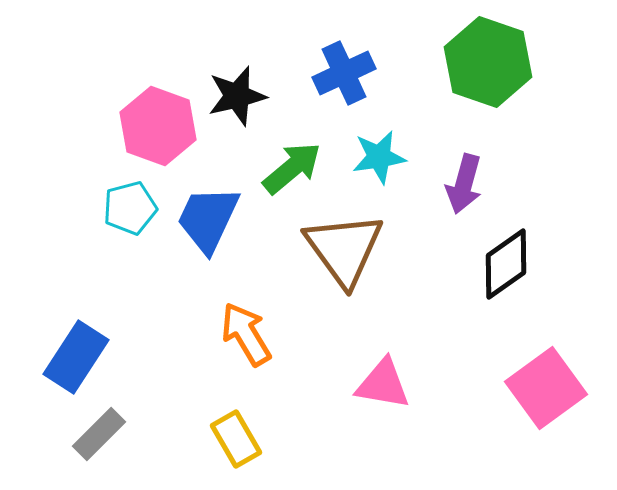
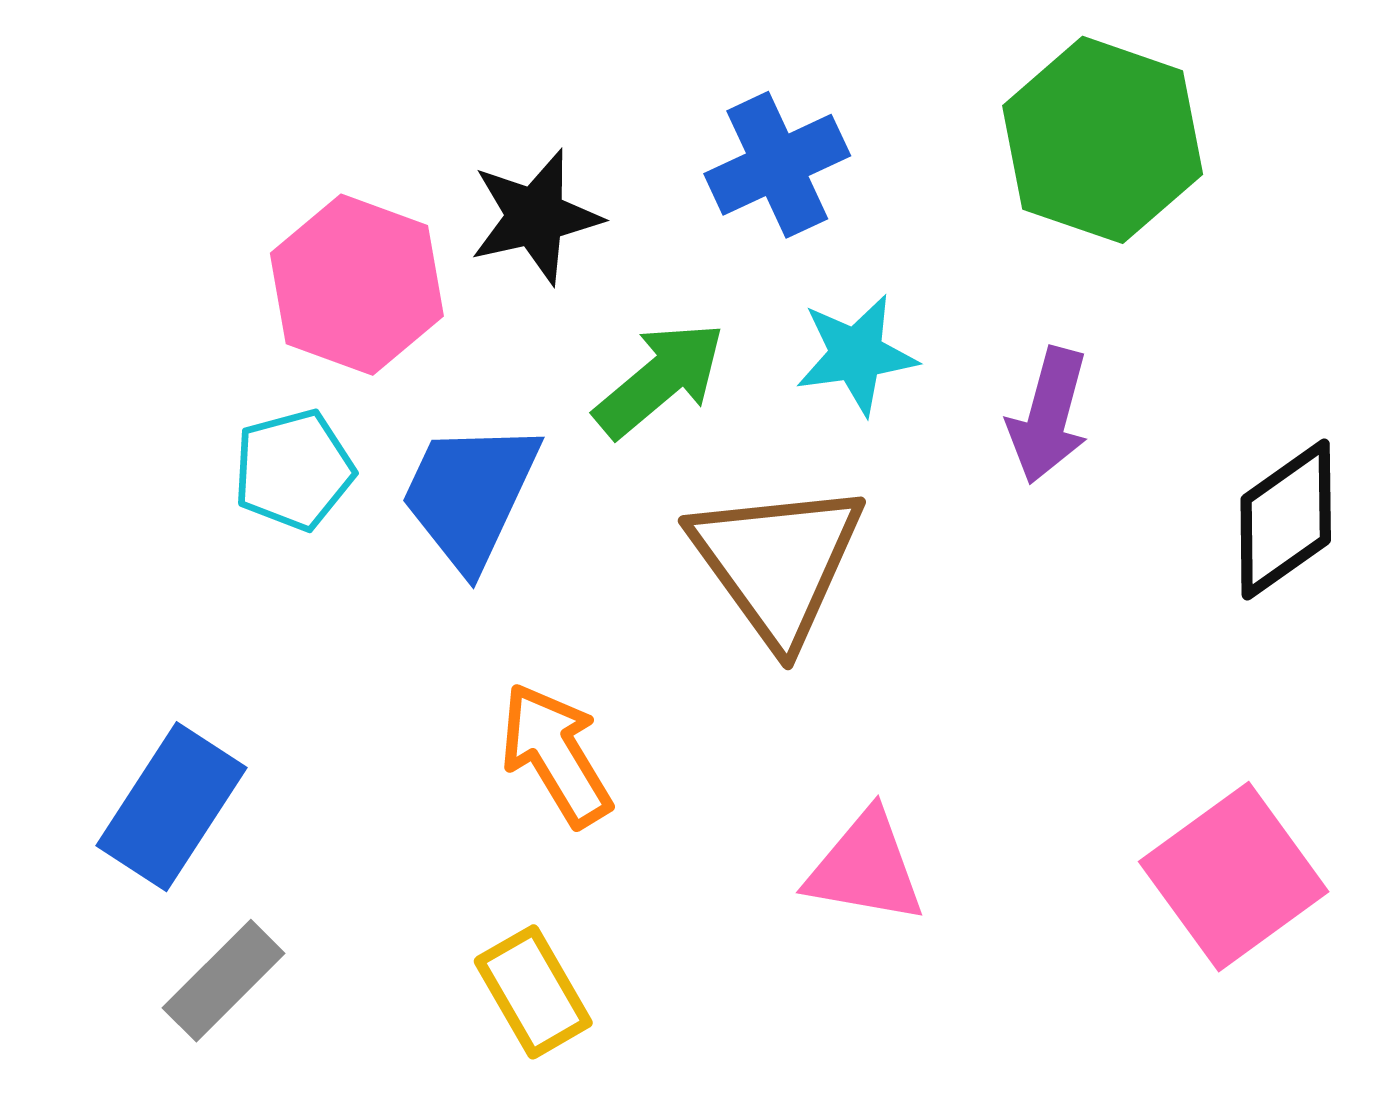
black diamond: (506, 264) -> (1286, 520), moved

